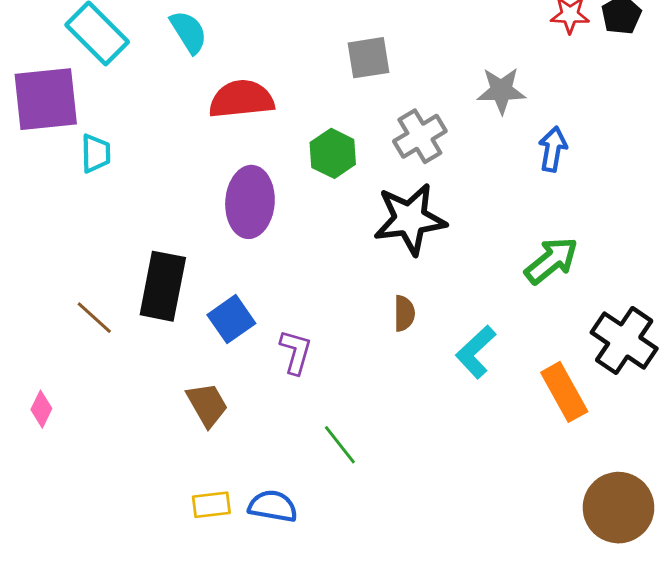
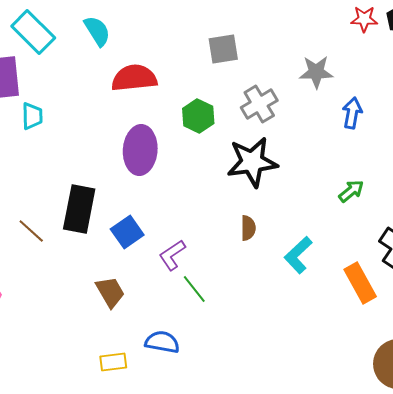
green arrow: (551, 261) -> (351, 191), size x0.7
purple L-shape: (296, 352) -> (172, 255), turned -140
green line: (340, 445) -> (194, 289), moved
blue semicircle: (273, 506) -> (162, 342), moved

